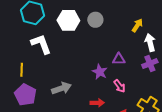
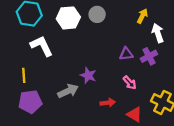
purple cross: (150, 64) -> (149, 56), moved
purple star: (100, 72) -> (88, 75), moved
purple pentagon: (25, 95) -> (30, 102), turned -30

